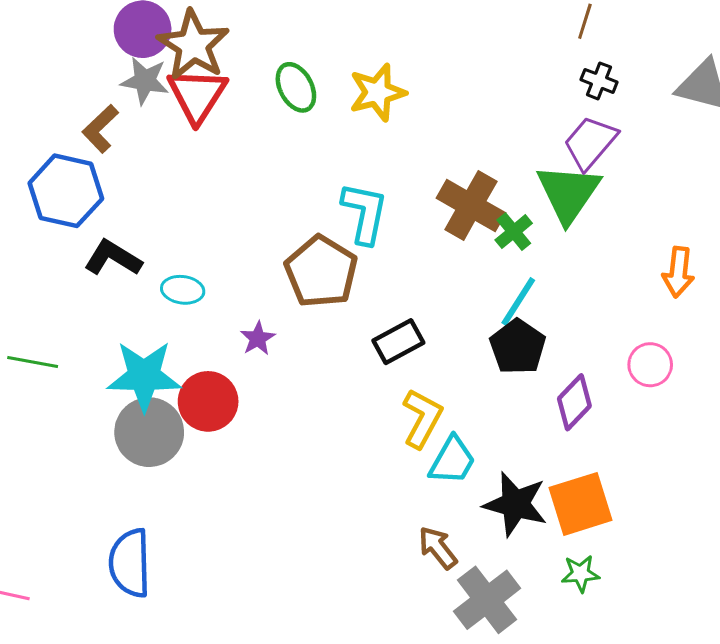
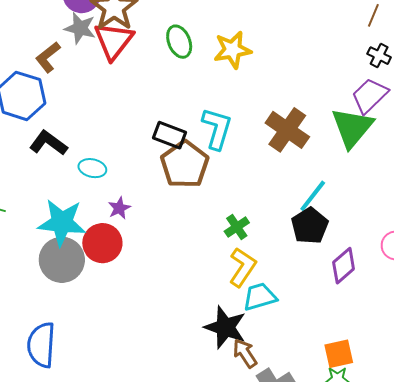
green cross: (514, 232) -> (237, 227), moved
purple star: (258, 338) -> (119, 208), moved
black rectangle: (398, 342) -> (170, 135), moved, turned 44
cyan trapezoid: (452, 461) -> (260, 297), turned -141
black star: (515, 504) -> (225, 327), moved
orange square: (581, 504) -> (339, 354), moved, size x0.7

